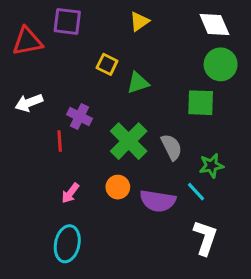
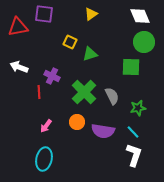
white arrow: (29, 103) -> (19, 67), turned 42
cyan line: (196, 192) -> (133, 132), moved

